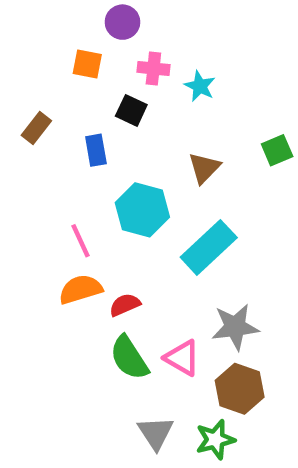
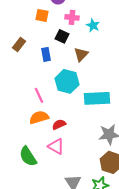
brown triangle: (204, 168) -> (81, 54), moved
cyan rectangle: (209, 247) -> (97, 98), turned 40
green semicircle: (129, 358) -> (28, 156), moved
pink triangle: (182, 358) -> (56, 146), moved

